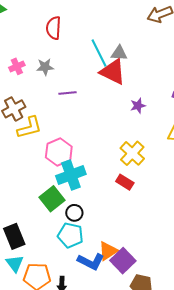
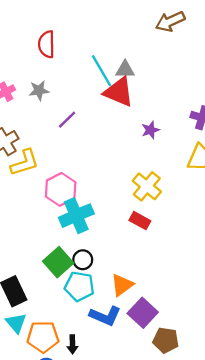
purple line: (67, 93) -> (67, 120), turned -36
green square: (52, 199) -> (58, 262), moved
orange triangle: (108, 251) -> (122, 285), moved

